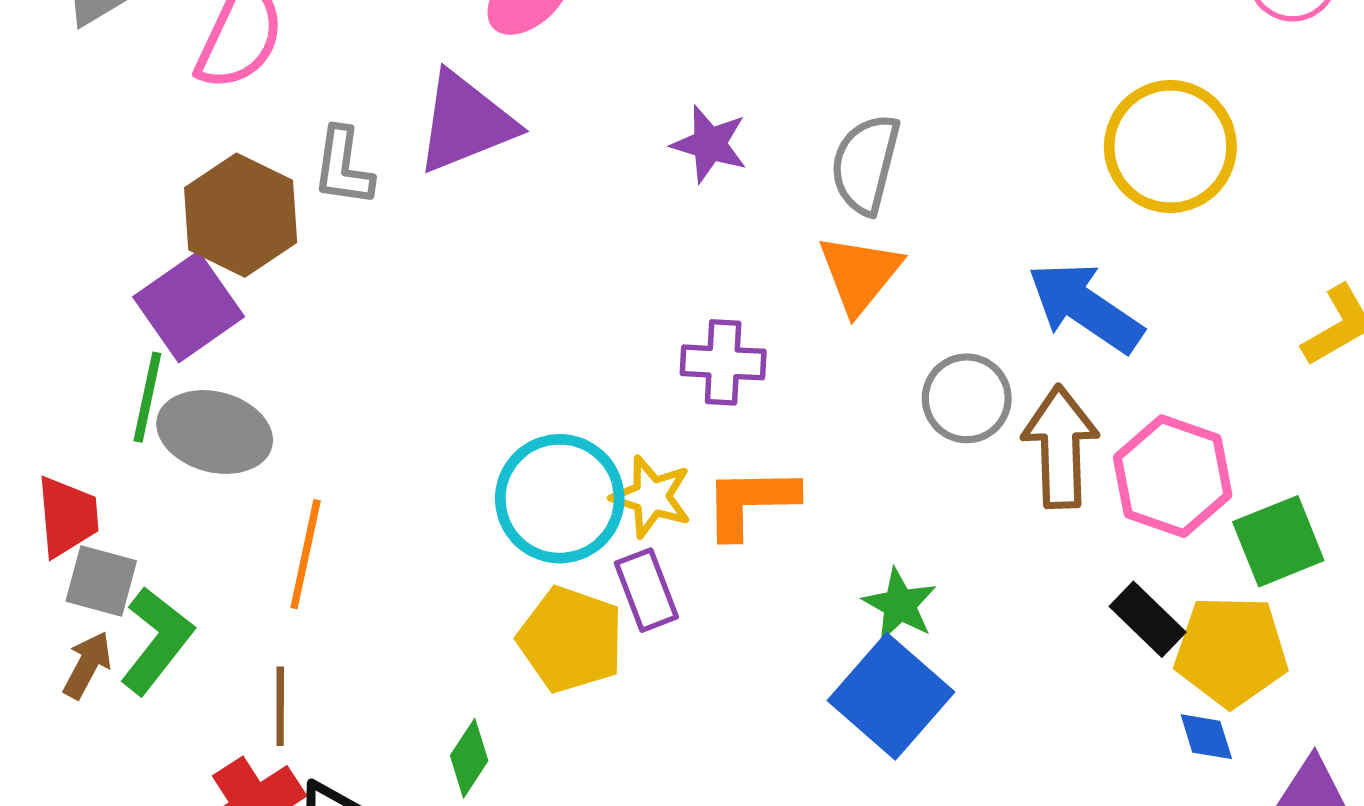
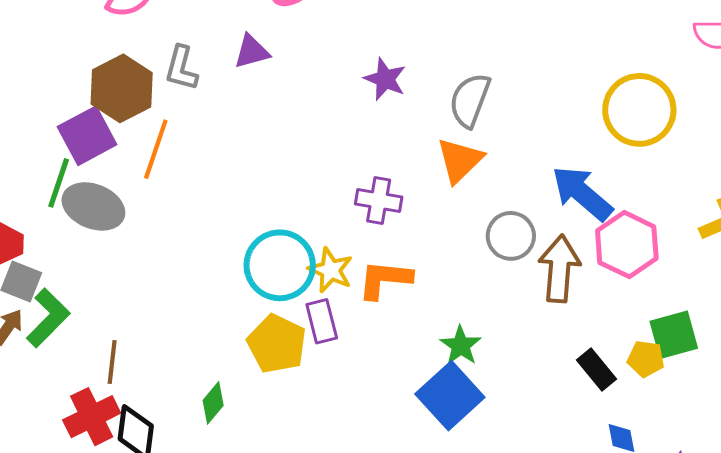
purple triangle: (465, 123) -> (252, 52), size x0.6
pink hexagon: (1173, 476) -> (627, 245), moved
orange line: (306, 554) -> (156, 149), moved
yellow pentagon: (1231, 651) -> (646, 359), moved, size x0.6

